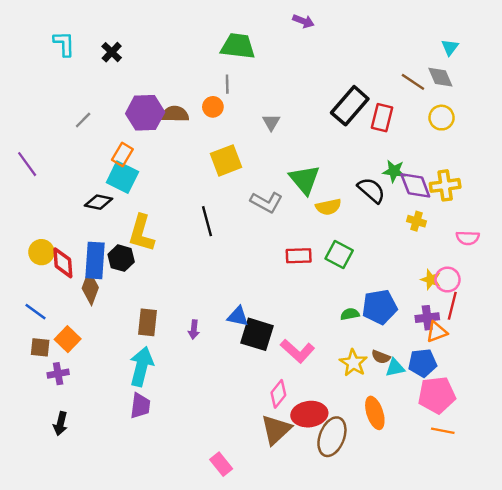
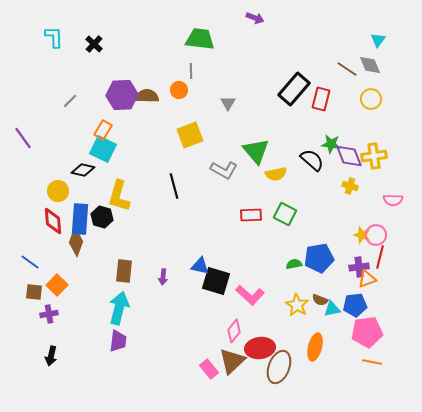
yellow circle: (41, 252) -> (58, 191), moved
orange ellipse: (375, 413) -> (315, 347), turned 32
pink rectangle: (221, 464) -> (209, 369), moved

